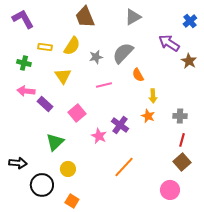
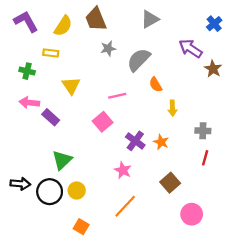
yellow semicircle: (72, 46) -> (63, 26), moved
gray star: (96, 57) -> (108, 48), moved
pink square: (77, 113) -> (103, 122), moved
orange star: (148, 116) -> (161, 142), moved
pink star: (99, 136) -> (123, 170), moved
brown square: (182, 162) -> (170, 183), moved
orange line: (124, 167) -> (125, 206), moved
black circle: (42, 185) -> (50, 192), moved

